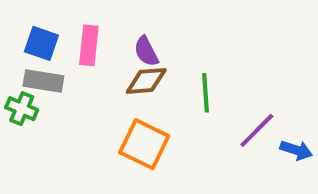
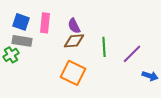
green cross: (22, 109) -> (11, 55), turned 35
purple line: (257, 130) -> (132, 54), moved

